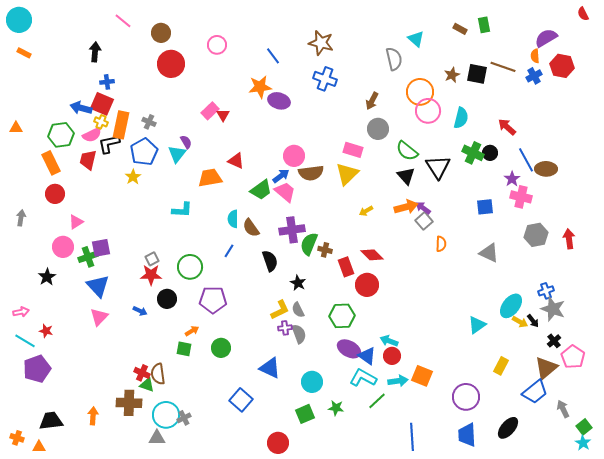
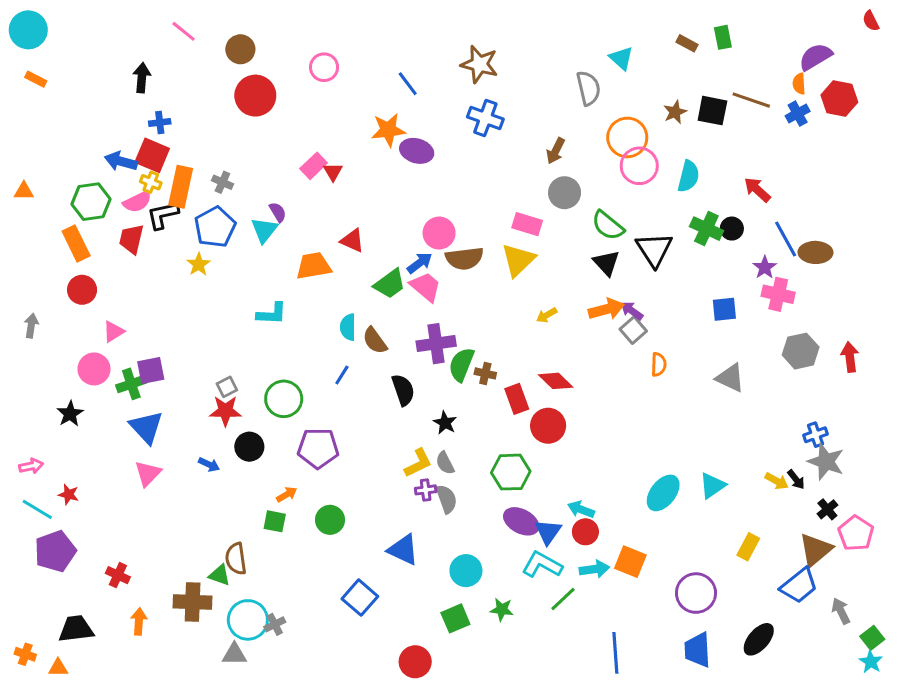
cyan ellipse: (511, 306) -> (663, 493), moved
blue triangle: (367, 356) -> (548, 532), turned 30
red cross: (142, 373) -> (118, 575), moved

